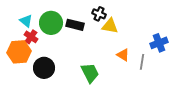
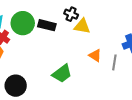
black circle: (44, 68) -> (16, 86), moved
green trapezoid: (90, 73) -> (62, 74), turned 80

